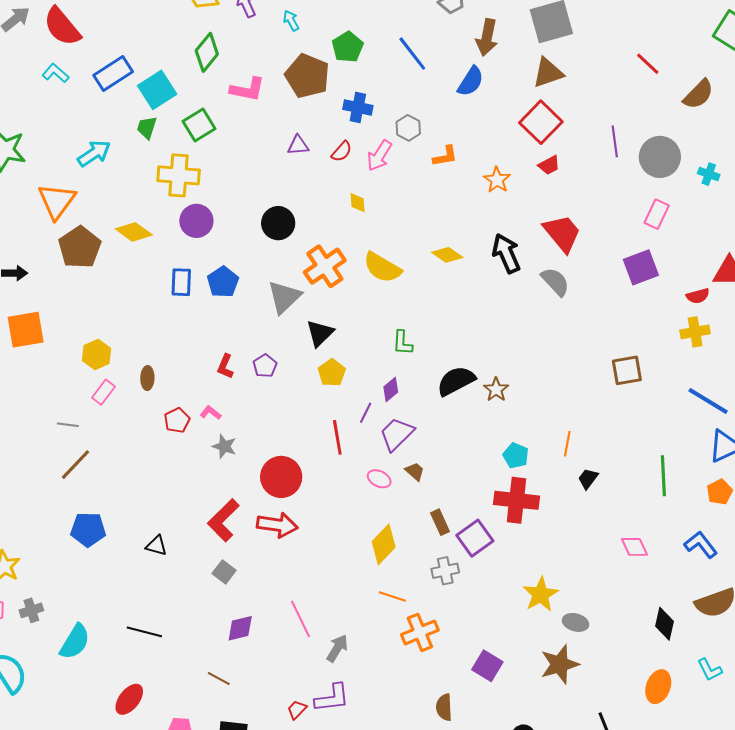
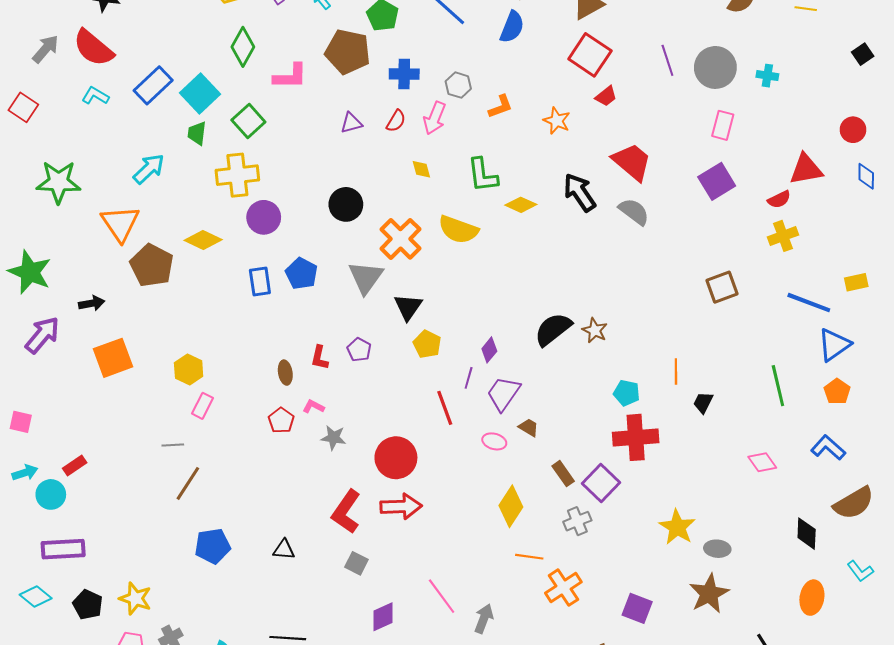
green L-shape: (402, 343) -> (483, 175), moved, size x1.4
brown ellipse: (147, 378) -> (285, 373), moved

